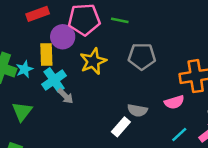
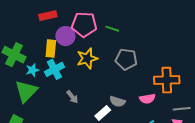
cyan star: (24, 69) -> (32, 70), moved
gray arrow: (65, 96) -> (72, 97), moved
green triangle: (22, 112) -> (26, 91), size x1.4

